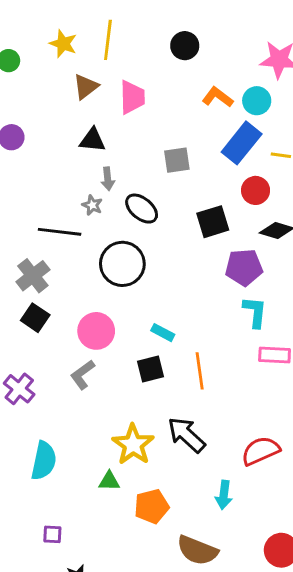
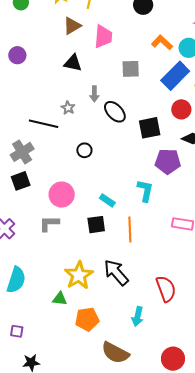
gray square: (177, 160) -> (131, 69), moved
gray arrow: (108, 179) -> (94, 94), moved
black ellipse: (142, 209) -> (115, 112), moved
black circle: (122, 264) -> (84, 150), size x0.5
cyan L-shape: (255, 312) -> (145, 191), moved
black square: (35, 318) -> (21, 181), turned 30
gray L-shape: (83, 375) -> (49, 224), turned 30
red semicircle: (261, 451) -> (166, 289), turned 88

